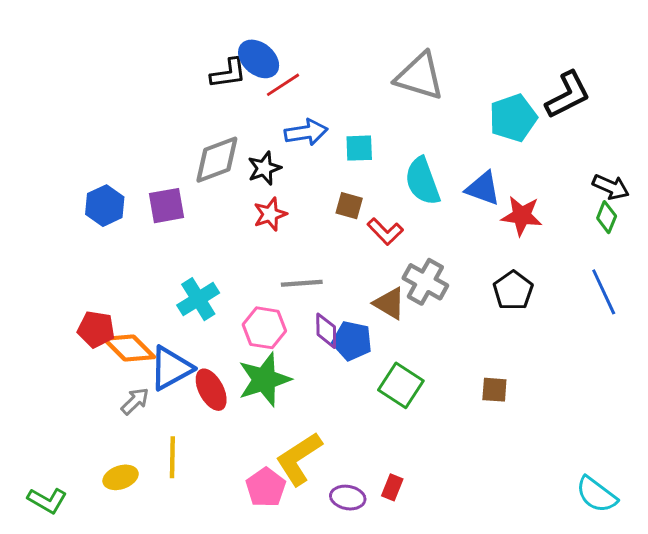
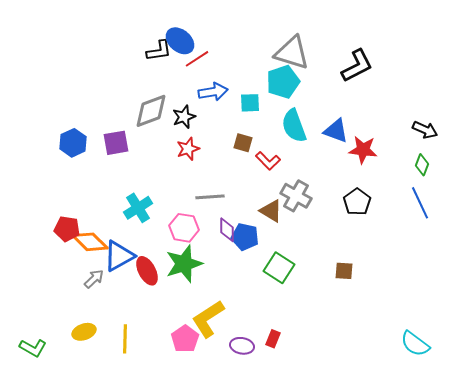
black L-shape: (568, 95) -> (357, 66), moved
cyan pentagon: (513, 118) -> (283, 82), moved
green diamond: (607, 217) -> (422, 165), moved
yellow line: (172, 457) -> (125, 339), moved

